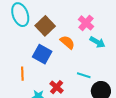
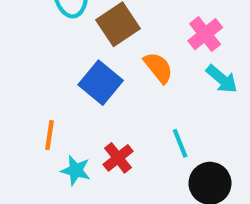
orange line: (22, 74) -> (49, 135), moved
cyan line: (84, 75) -> (180, 143), turned 40

